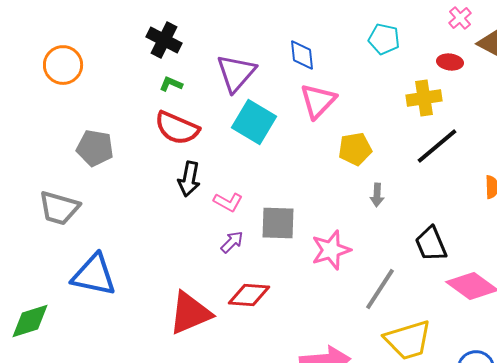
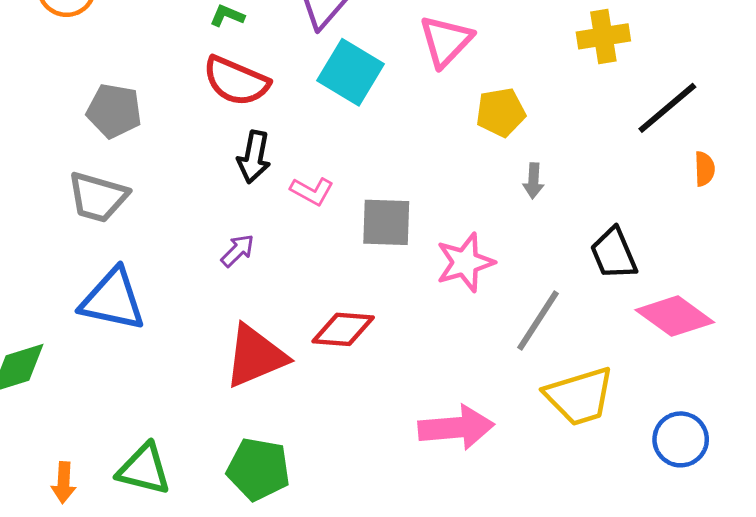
black line: (437, 146) -> (667, 108), moved
gray trapezoid: (59, 208) -> (98, 197), moved
purple arrow: (232, 242) -> (238, 251), moved

